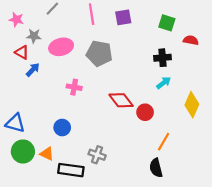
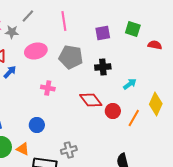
purple square: (123, 17) -> (103, 33), moved
gray star: (34, 36) -> (12, 32), moved
black cross: (162, 58) -> (103, 67), moved
orange line: (164, 142) -> (134, 118), moved
gray cross: (97, 155) -> (69, 150), turned -35

